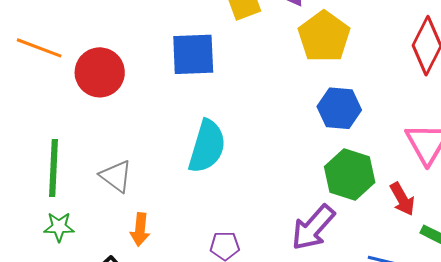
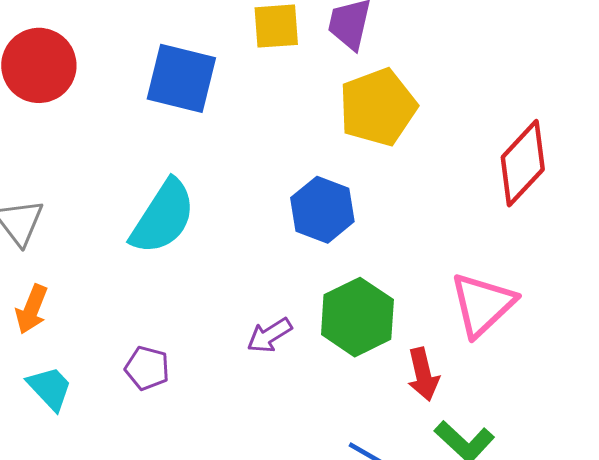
blue hexagon: (339, 108) -> (322, 210), moved
purple arrow: (313, 228) -> (269, 335), moved, size x0.6

